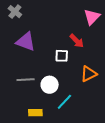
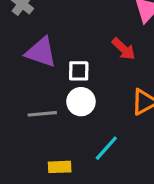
white square: (62, 56) -> (79, 71), moved
white circle: (50, 85) -> (81, 102), moved

